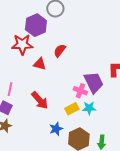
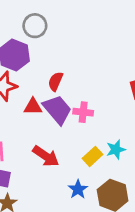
purple trapezoid: (94, 82) -> (57, 109), moved
pink cross: (80, 91) -> (83, 112), moved

